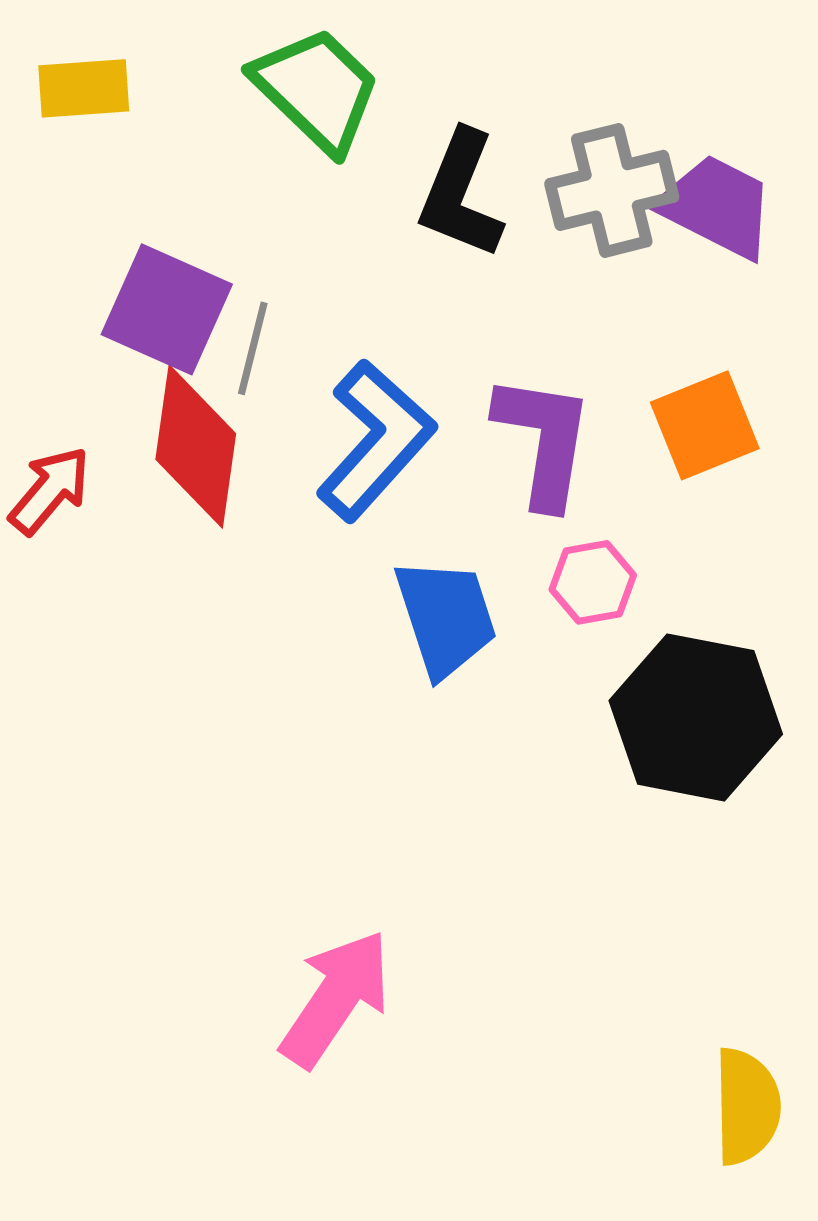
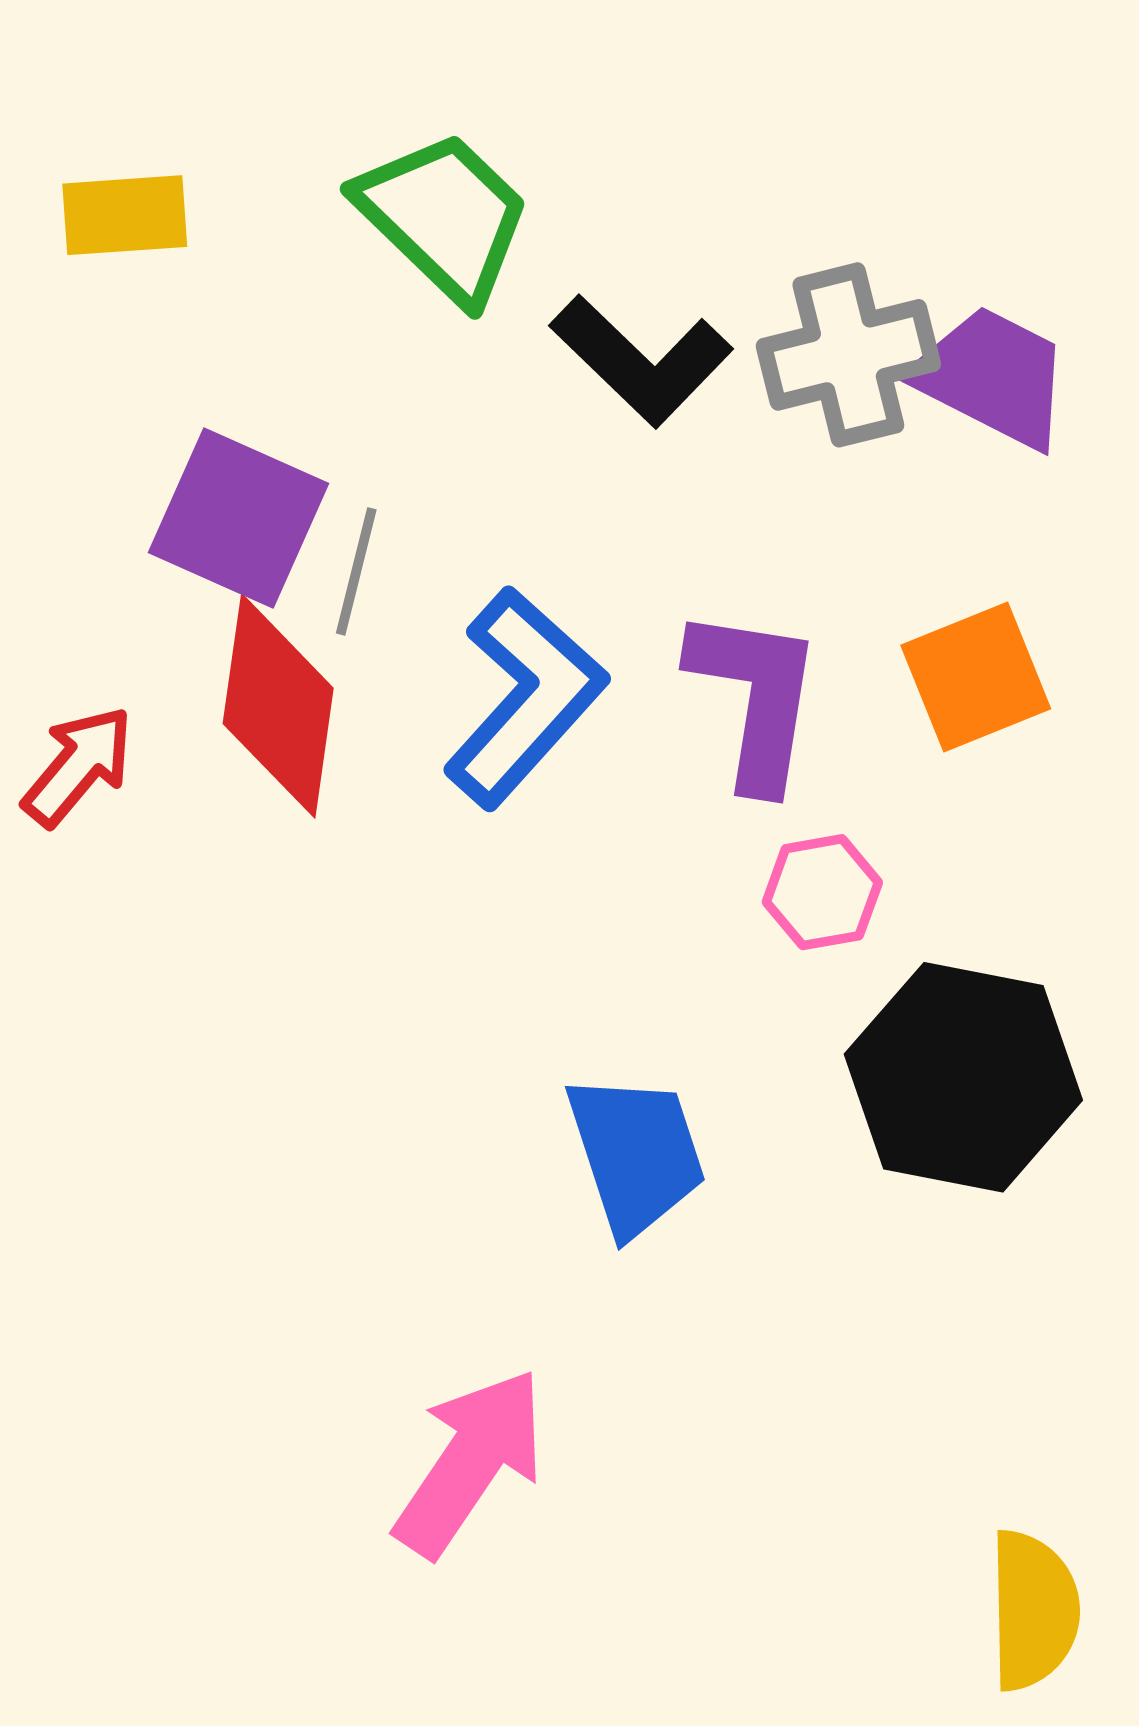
black L-shape: (461, 194) -> (641, 360), turned -68
blue trapezoid: (446, 617) -> (636, 1154), moved

